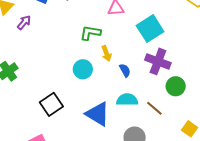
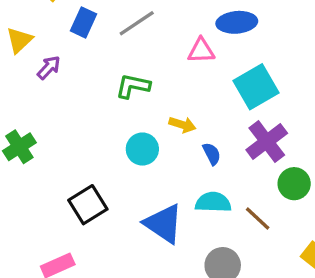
green L-shape: (90, 33) -> (133, 86), moved
yellow arrow: (106, 53) -> (182, 125), turned -56
purple cross: (158, 61) -> (267, 142), turned 30

